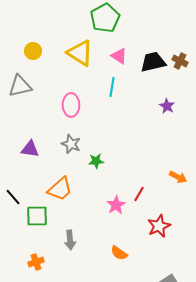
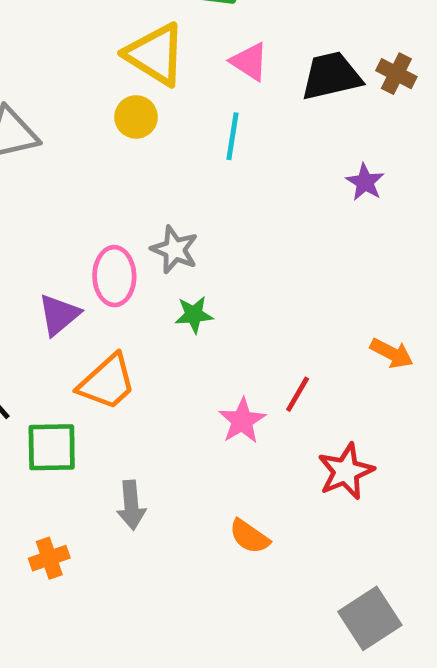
yellow circle: (33, 51) -> (136, 117), moved
pink ellipse: (71, 105) -> (114, 276), moved
gray star: (71, 144) -> (175, 250), moved
purple triangle: (30, 149) -> (59, 315), moved, turned -48

